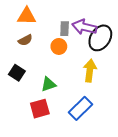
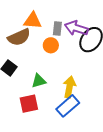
orange triangle: (27, 16) -> (33, 21), moved
brown semicircle: (25, 40) -> (19, 37), size x1.6
yellow arrow: (90, 71) -> (69, 87), moved

